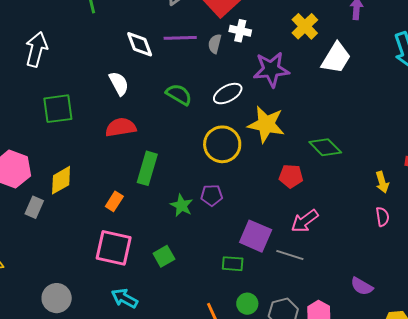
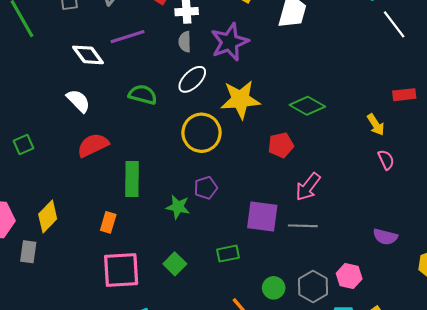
gray semicircle: (215, 44) -> (185, 42), moved
green square: (58, 109) -> (23, 144), size x0.6
green rectangle: (233, 264) -> (228, 254), moved

